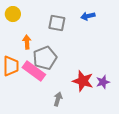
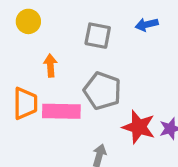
gray pentagon: (45, 58) -> (102, 91), moved, turned -30
pink rectangle: (34, 71) -> (61, 111), turned -35

